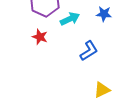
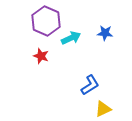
blue L-shape: (89, 51) -> (90, 85), moved

